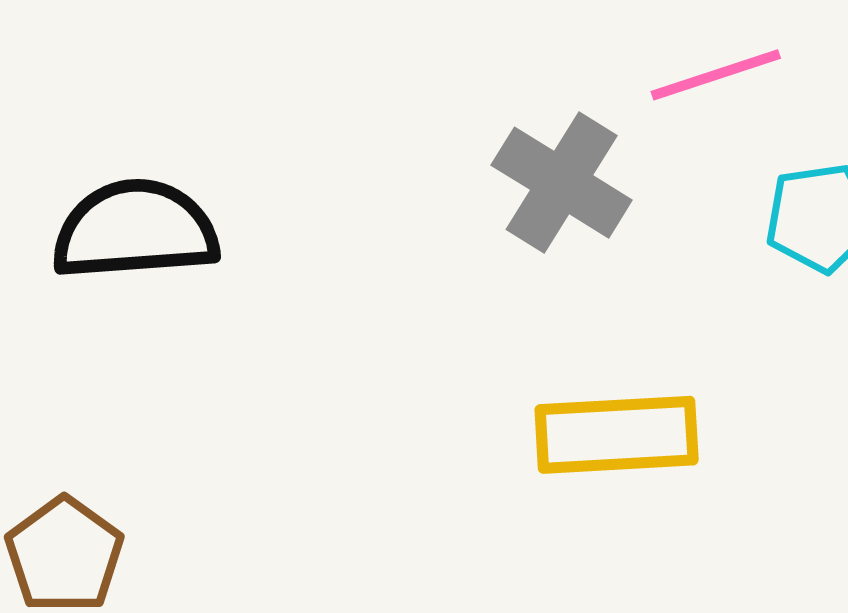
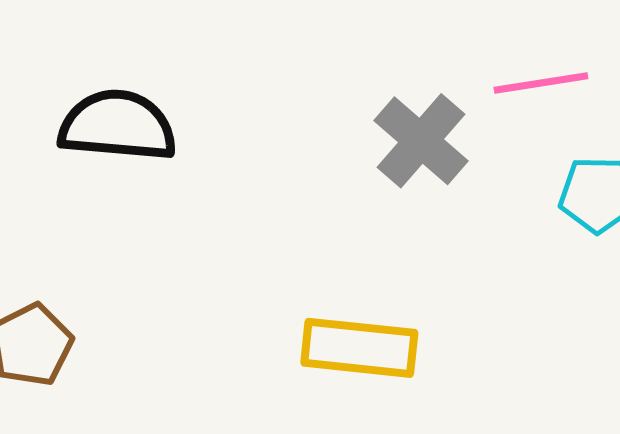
yellow rectangle: (617, 435) -> (359, 348), moved

